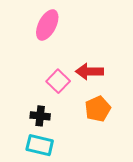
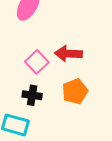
black cross: (40, 116) -> (32, 95), moved

